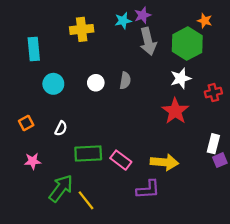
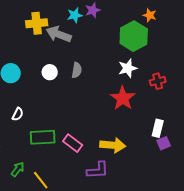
gray arrow: (148, 41) -> (59, 34), moved, turned 125
green arrow: (61, 188) -> (18, 169), size x0.6

